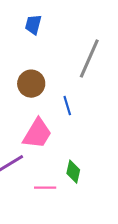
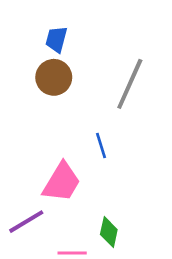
brown circle: (31, 84) -> (54, 77), moved

